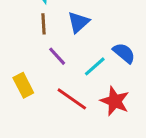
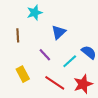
brown line: (44, 24) -> (18, 35), moved
red star: (115, 101) -> (83, 84), turned 30

